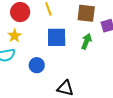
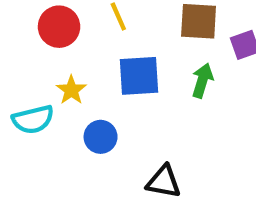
yellow star: (15, 36) -> (71, 90), moved

